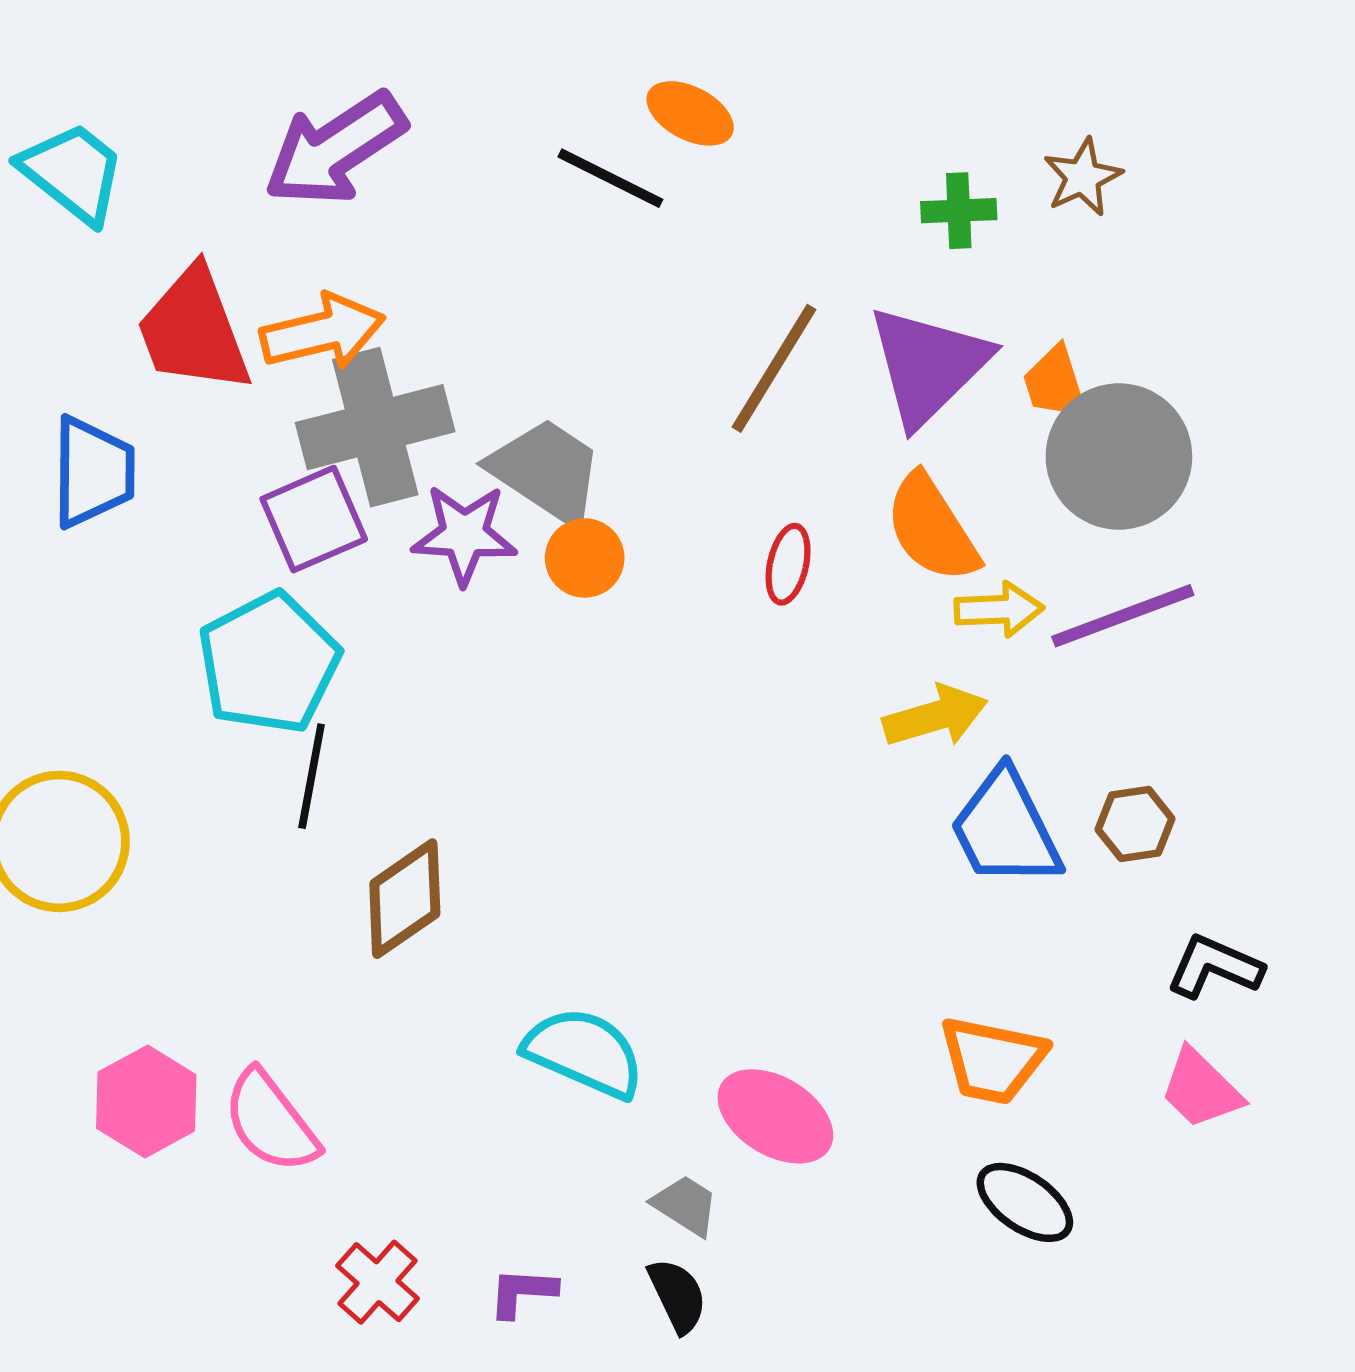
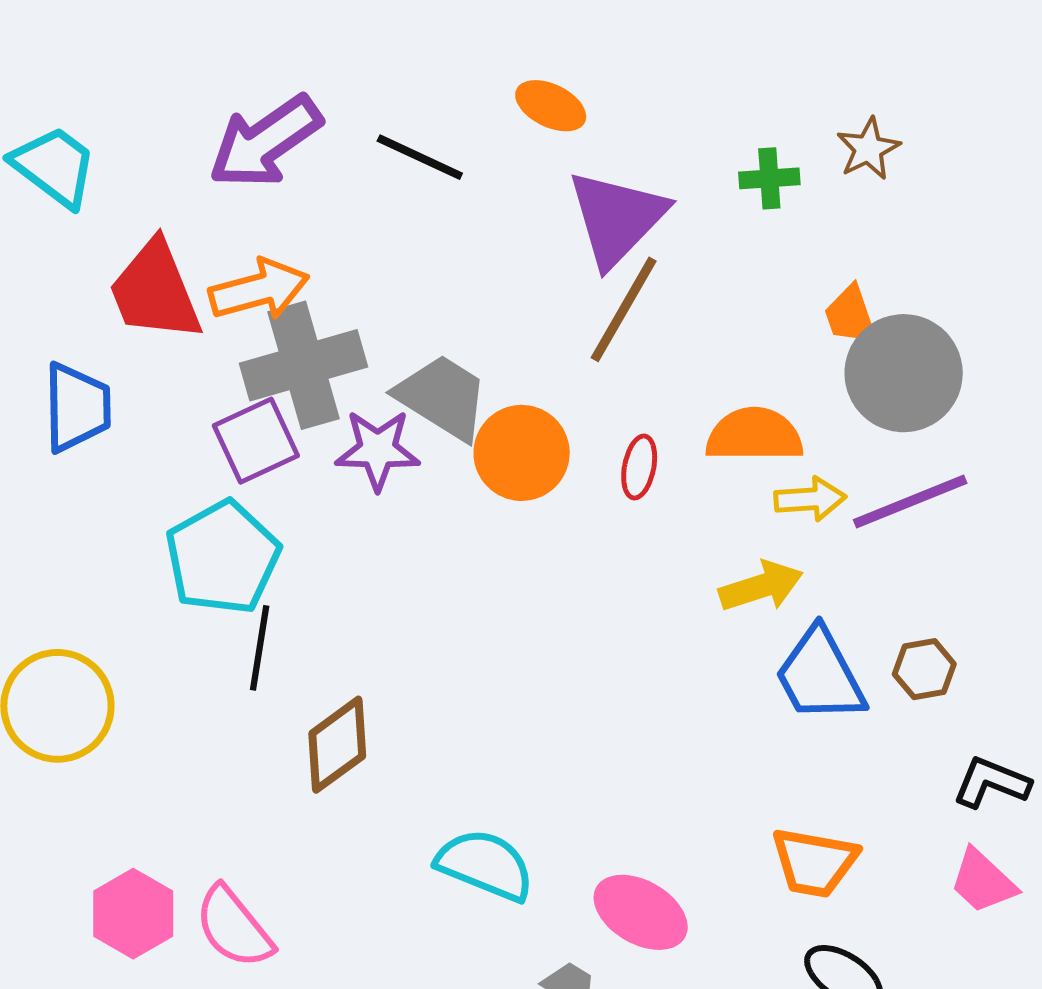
black line: (610, 178) -> (420, 157), moved
purple triangle: (928, 365) -> (617, 218), moved
orange semicircle: (932, 528) -> (754, 435), turned 124
orange circle: (585, 558) -> (522, 453), moved, size x1.5

